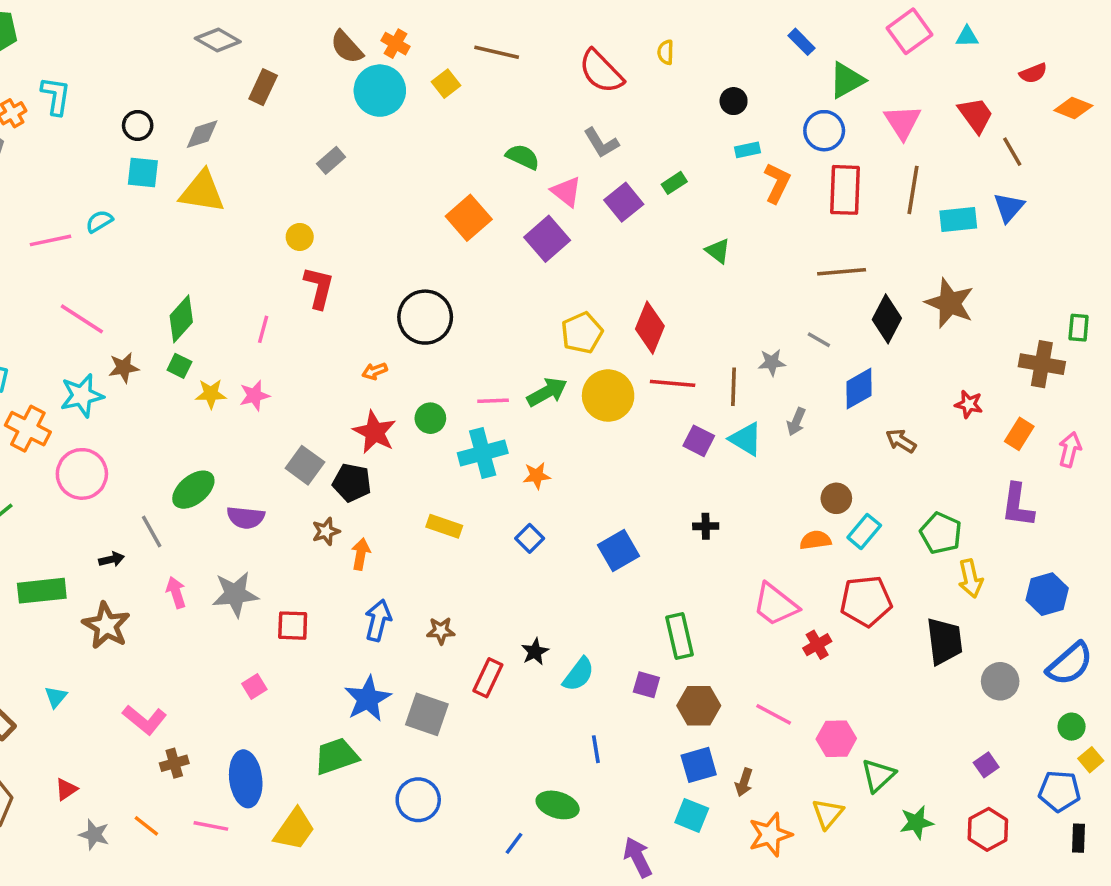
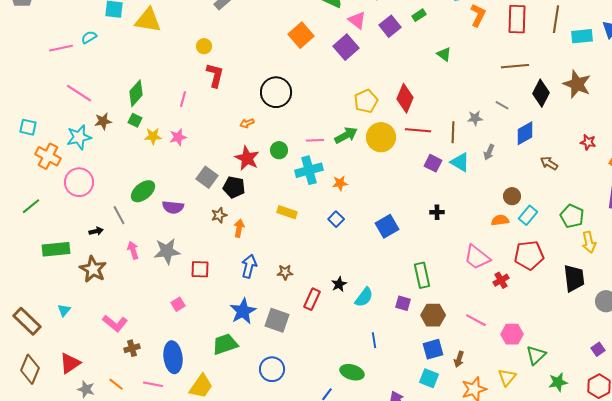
red triangle: (66, 789) -> (70, 363), size x1.6

